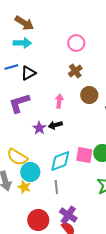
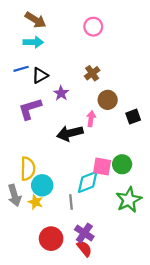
pink circle: (76, 43) -> (93, 27), moved
pink arrow: (59, 101) -> (91, 119), moved
black arrow: (55, 125) -> (70, 133), size x1.6
purple star: (39, 128) -> (61, 93), moved
yellow semicircle: (17, 157) -> (28, 169), turned -120
cyan diamond: (60, 161) -> (88, 182), moved

